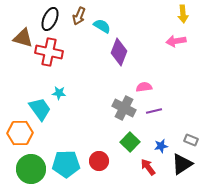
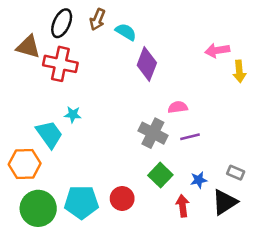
yellow arrow: (183, 14) -> (239, 71), moved
red arrow: (148, 167) -> (183, 206), turned 30

